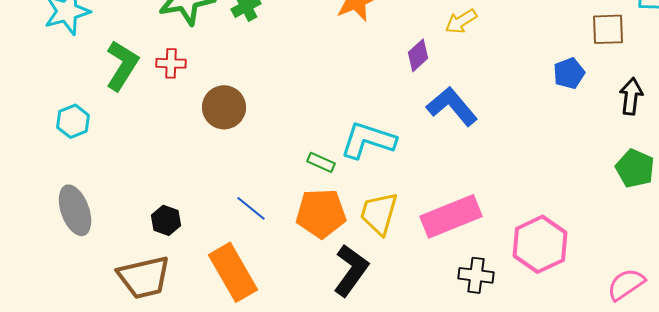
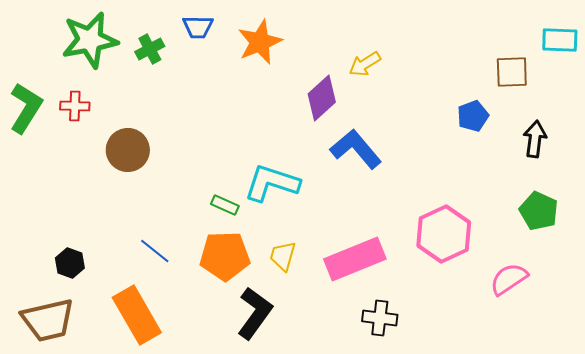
purple diamond: (418, 55) -> (322, 98), size x1.4
yellow trapezoid: (379, 213) -> (283, 256), size x0.7
pink hexagon: (540, 244) -> (444, 234), moved
pink semicircle: (626, 284) -> (509, 279), moved

